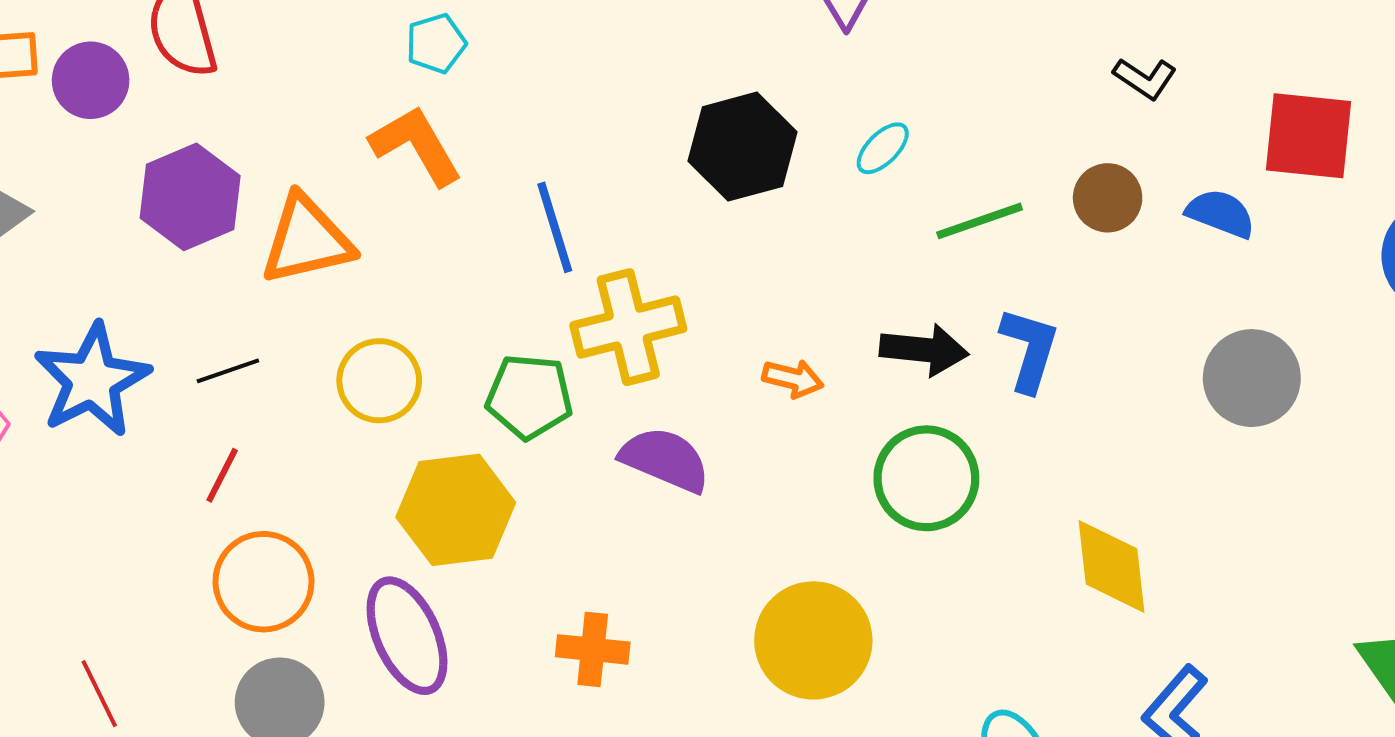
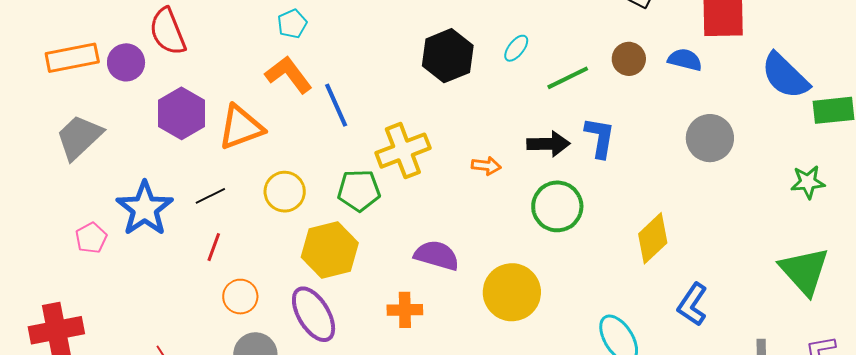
blue line: (555, 227) -> (336, 105), moved
purple semicircle: (665, 460) -> (437, 255), moved
yellow diamond: (1111, 566) -> (653, 238), turned 60
orange circle: (263, 582) -> (240, 297), size x0.7

